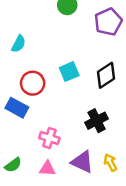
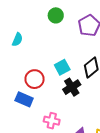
cyan semicircle: (19, 44) -> (17, 40), moved
black cross: (97, 121) -> (72, 87), moved

